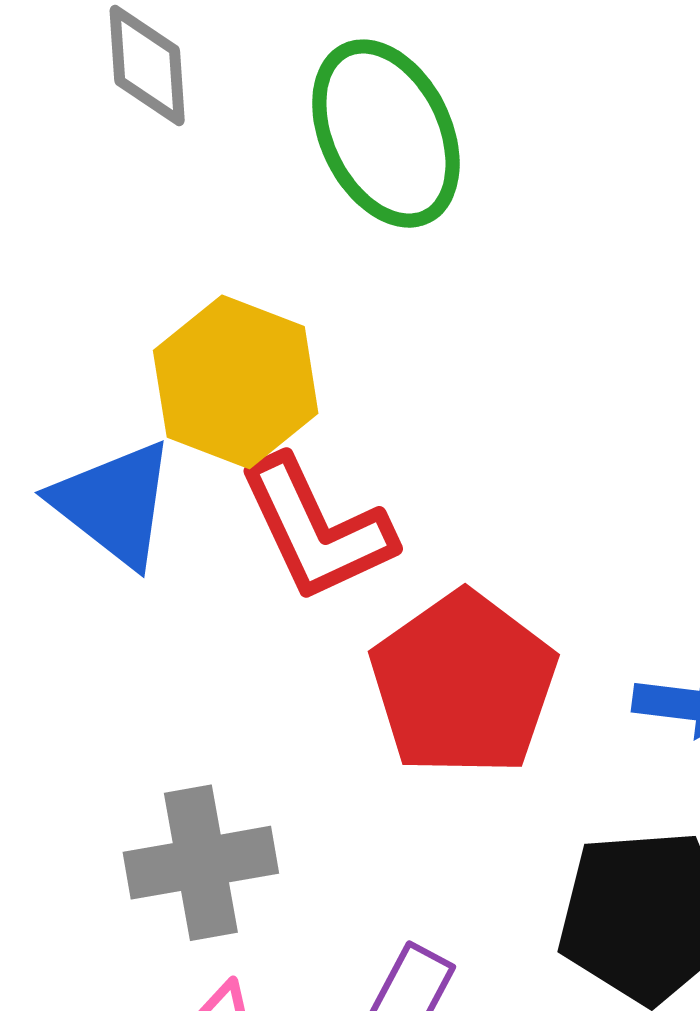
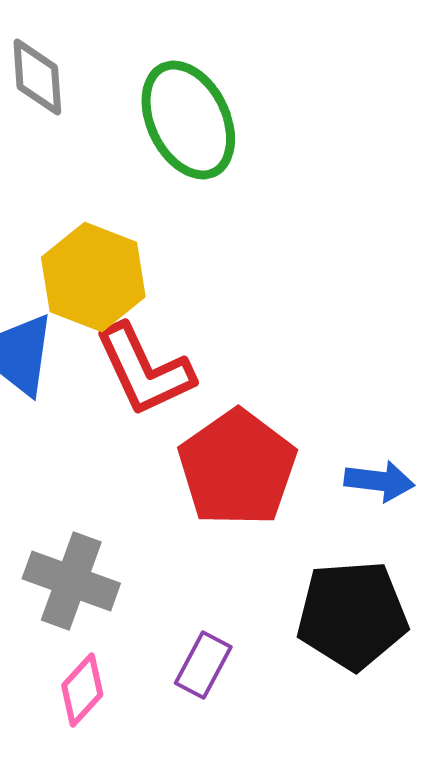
gray cross: (201, 863) -> (71, 581), turned 30

